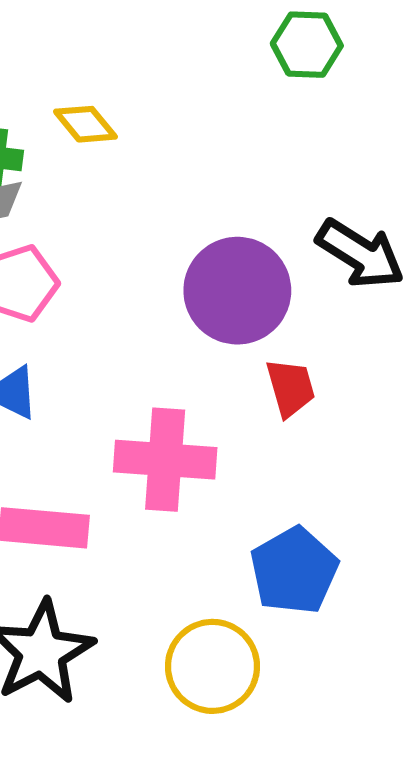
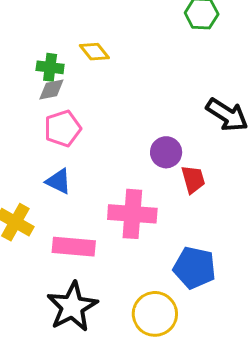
purple circle: (237, 291) -> (166, 152), moved, size x0.6
blue pentagon: (294, 571) -> (194, 268), turned -30

